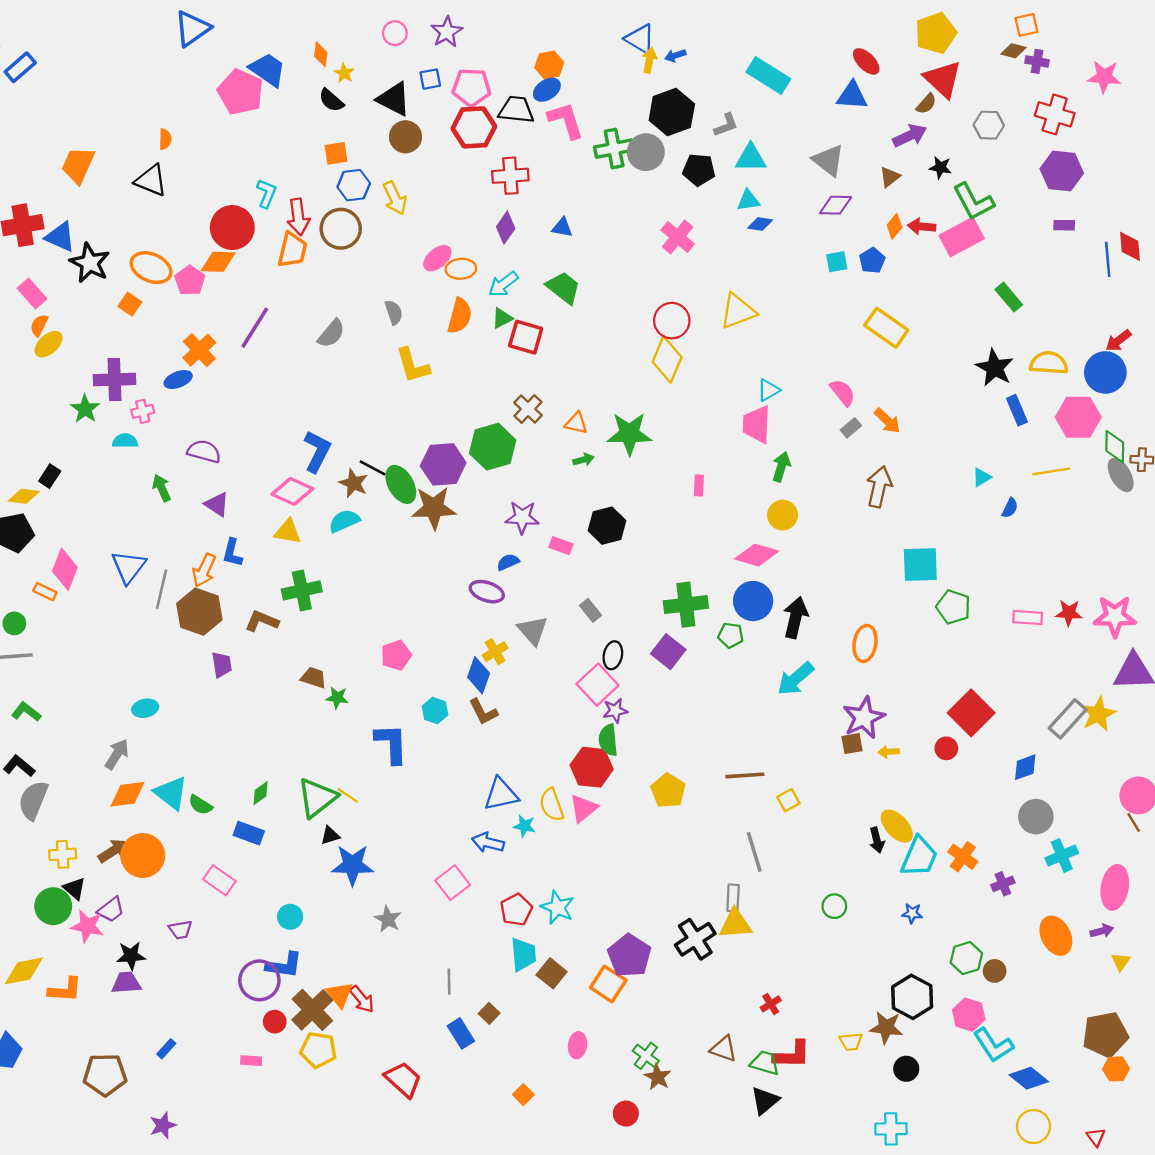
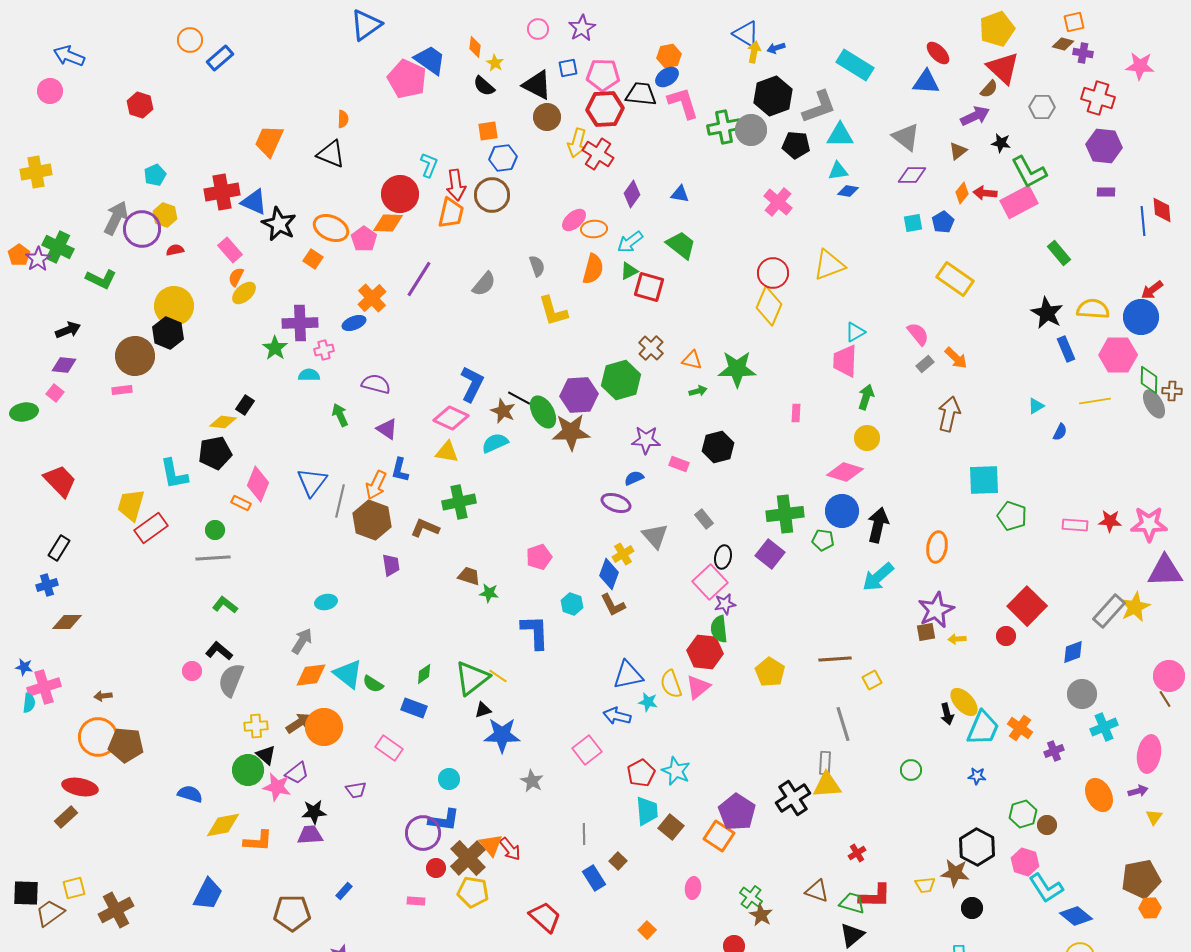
gray L-shape: (726, 125) -> (819, 107), size x1.6
red cross: (510, 176) -> (598, 154), moved, turned 36
yellow arrow: (395, 198) -> (577, 143), moved, turned 40

